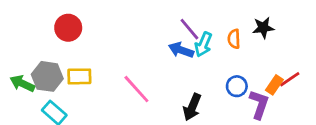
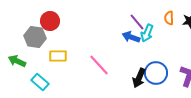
orange semicircle: (234, 39) -> (169, 18), moved
gray hexagon: (47, 76) -> (35, 37), moved
blue circle: (237, 86) -> (156, 73), moved, size x1.5

